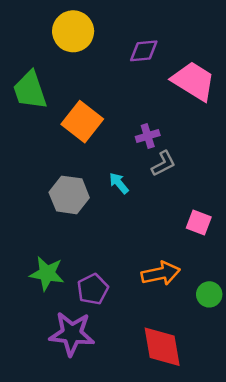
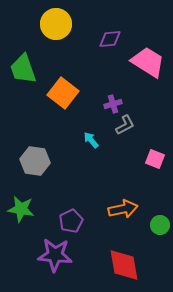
gray hexagon: (69, 195) -> (35, 161), moved
pink square: (199, 222) -> (155, 159), moved
green star: (47, 273) -> (21, 209), moved

